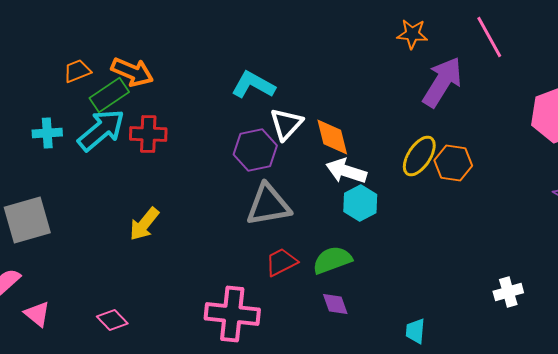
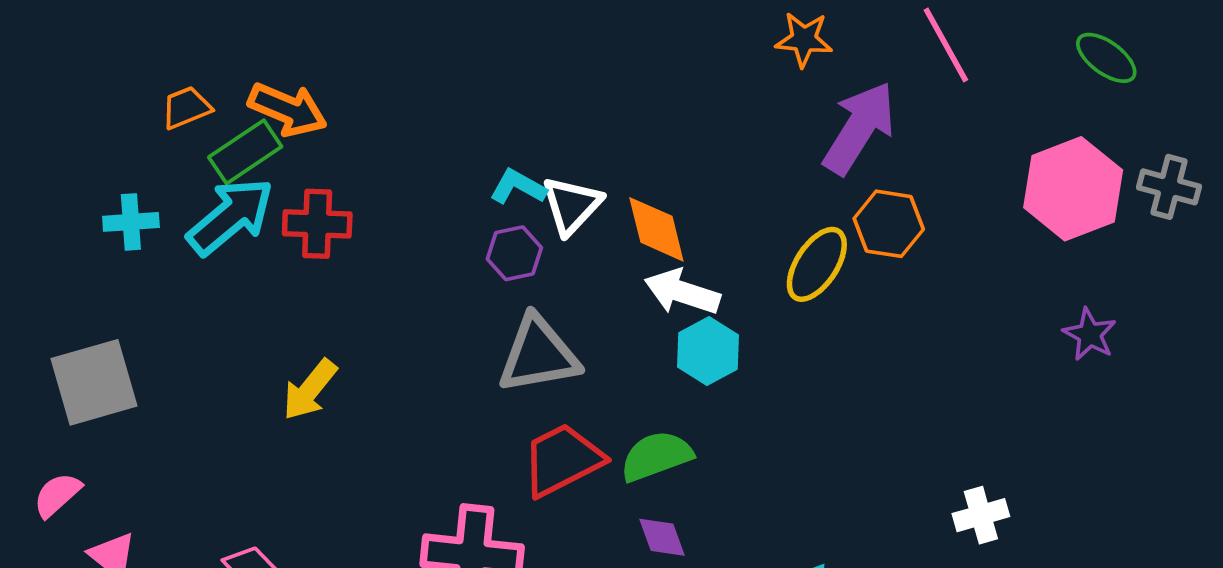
cyan L-shape: (253, 85) -> (518, 187), moved, size x0.7
purple hexagon: (255, 150) -> (514, 253), size x0.7
orange hexagon: (453, 163) -> (889, 224), moved
red trapezoid: (281, 262) -> (562, 460), size x1.4

